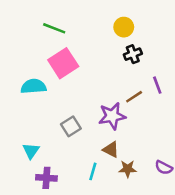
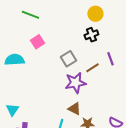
yellow circle: (124, 27) -> (95, 14), moved
pink square: (63, 63) -> (37, 42), size x0.6
gray square: (71, 126) -> (68, 59), moved

